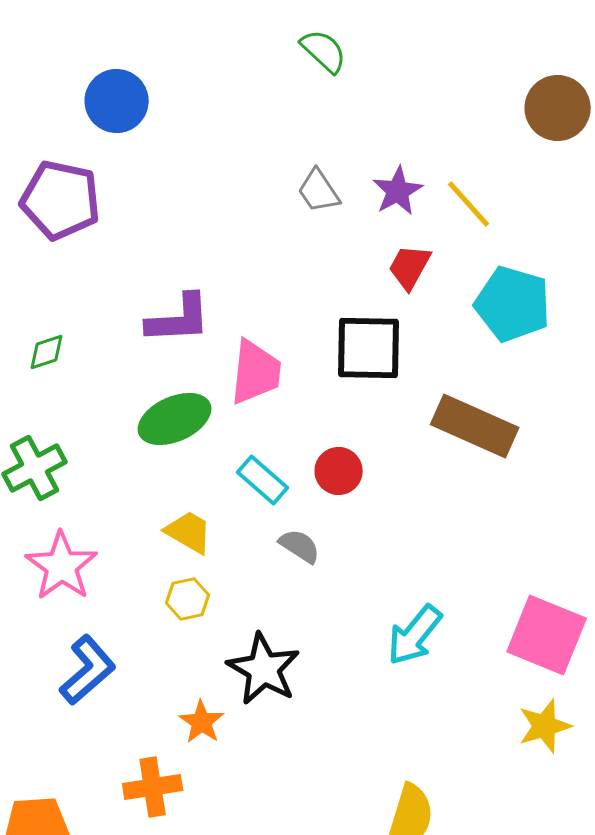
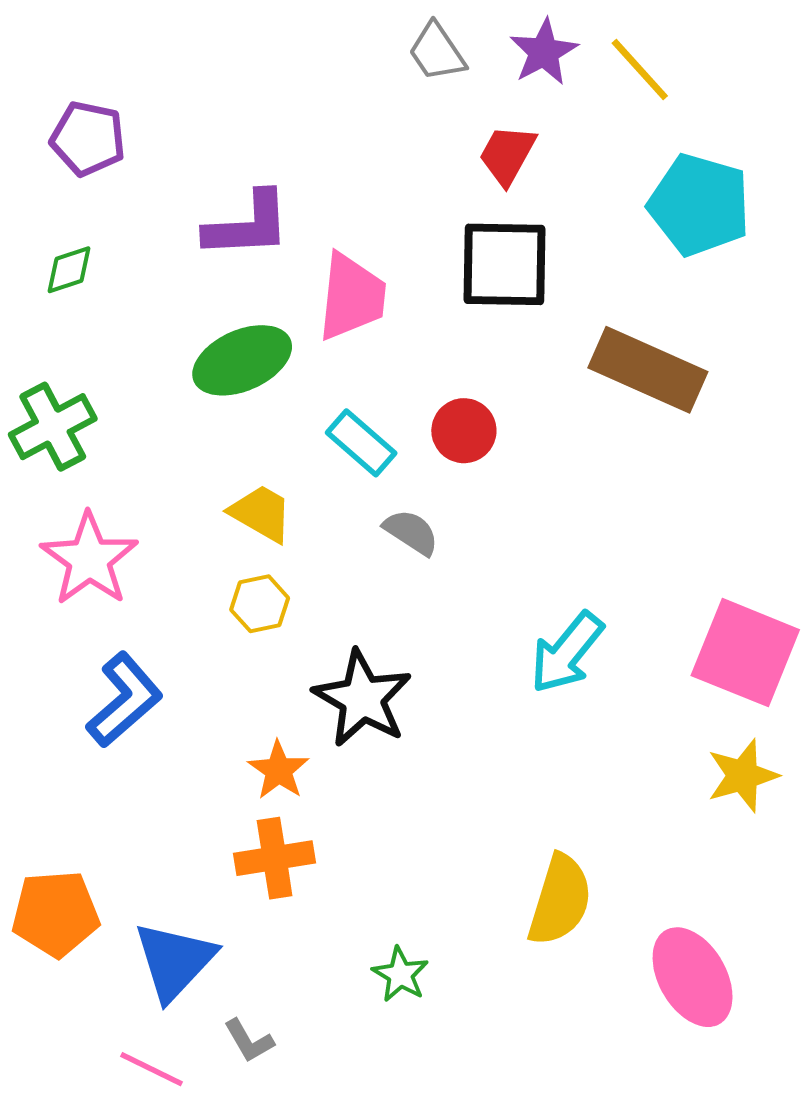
purple pentagon: (61, 200) -> (88, 139), moved, size x0.7
red trapezoid: (410, 267) -> (507, 155), moved
orange cross: (153, 787) -> (275, 858), moved

